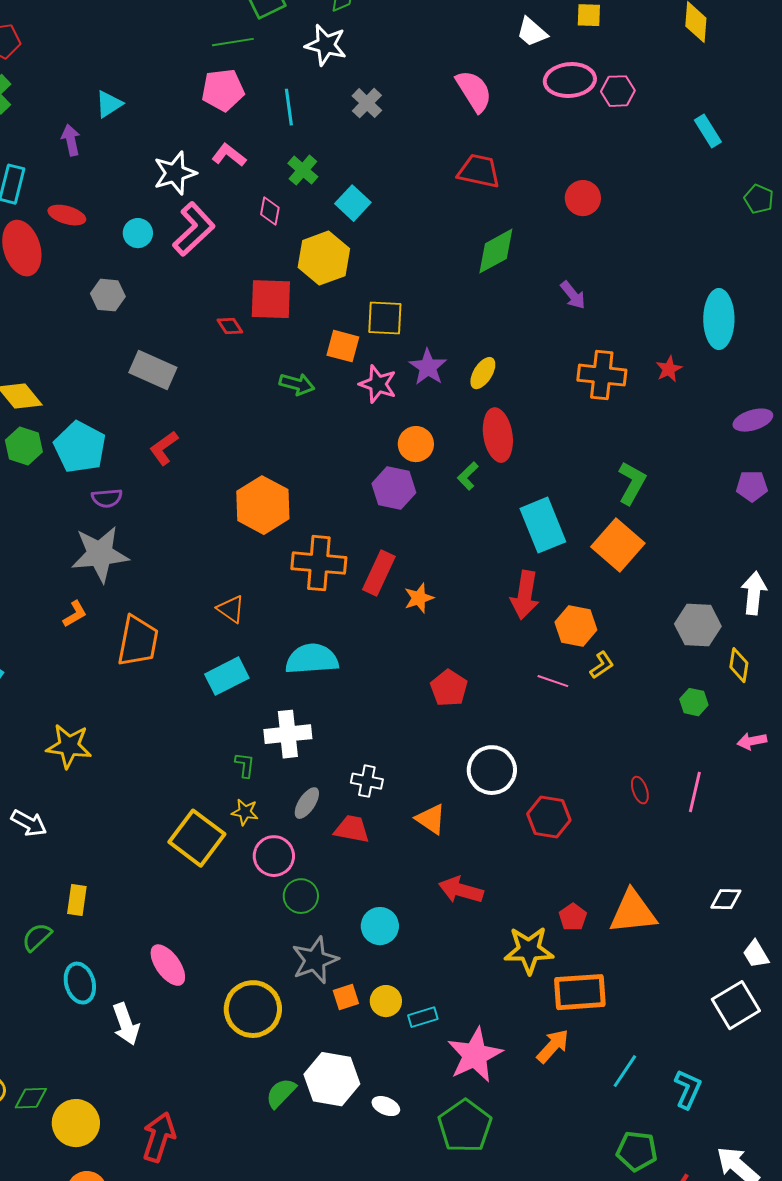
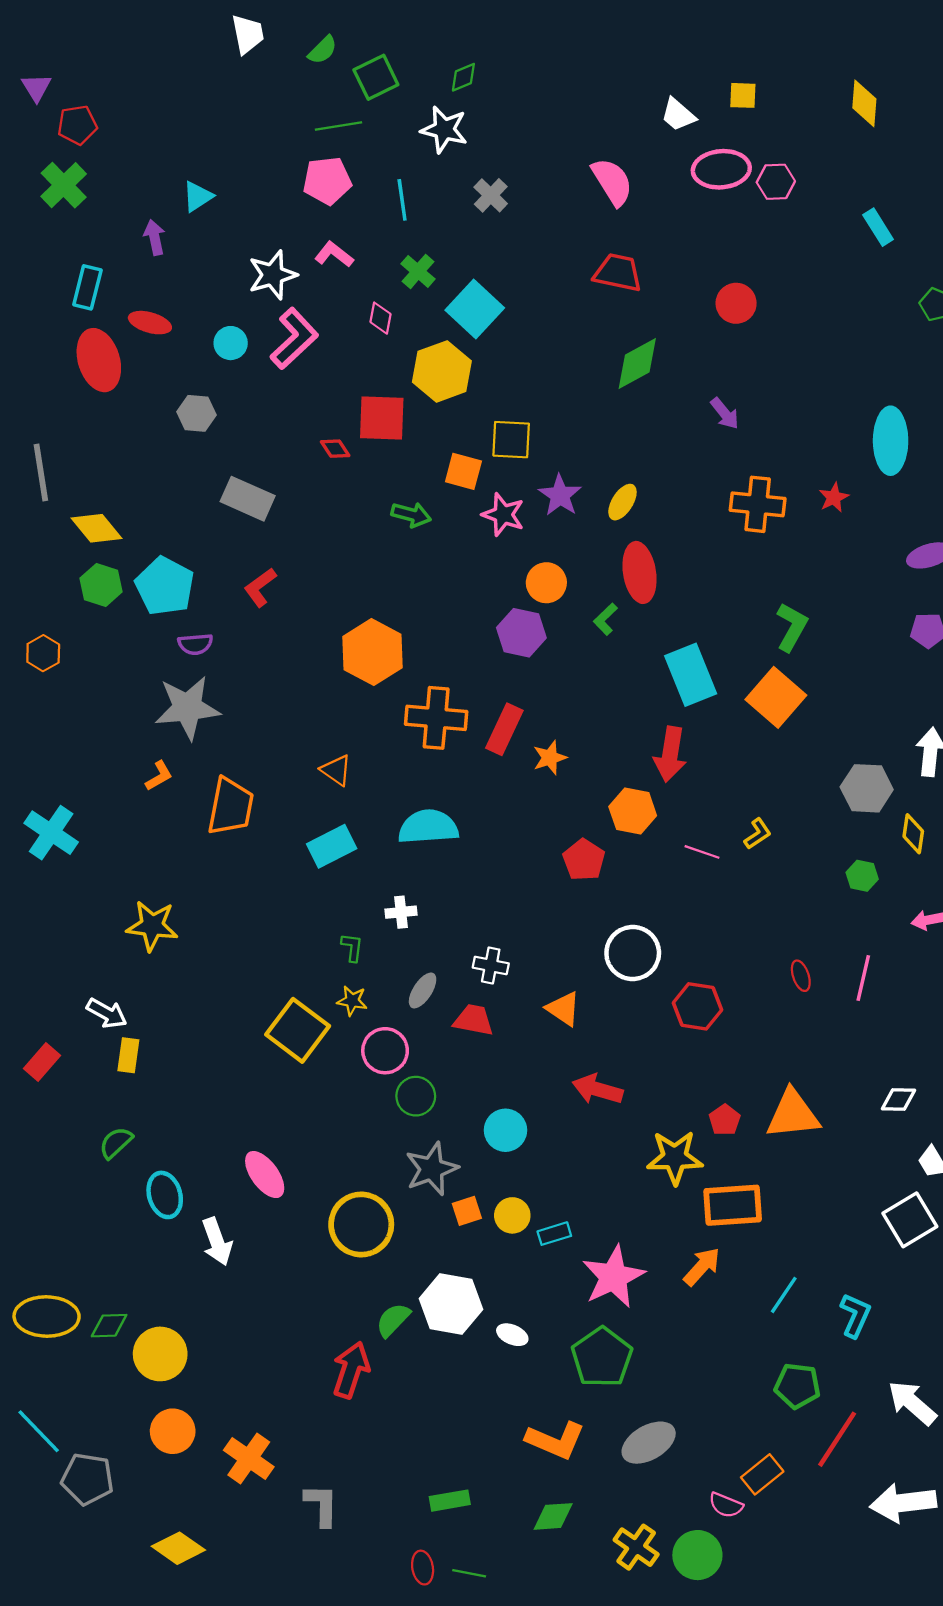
cyan square: (353, 203) -> (475, 309), size x1.4
orange hexagon: (576, 626) -> (633, 811), moved
white cross: (288, 734) -> (401, 912), size x0.6
yellow rectangle: (77, 900) -> (128, 1055), moved
red arrow: (159, 1137) -> (351, 1370), moved

